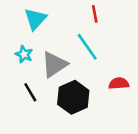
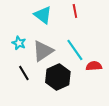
cyan triangle: (35, 19) -> (43, 15), moved, turned -36
cyan line: (87, 47) -> (75, 50), moved

